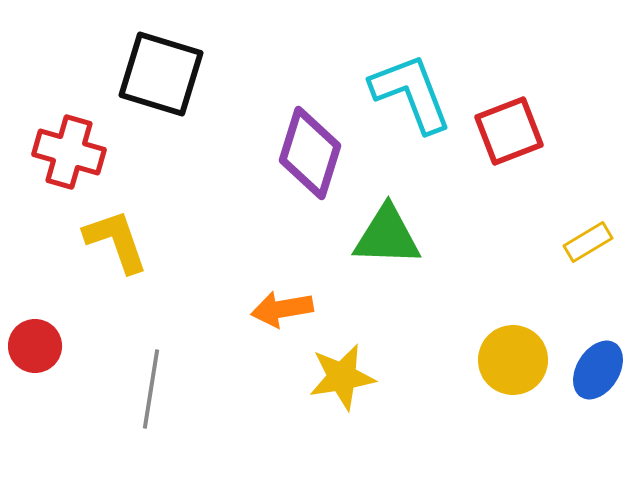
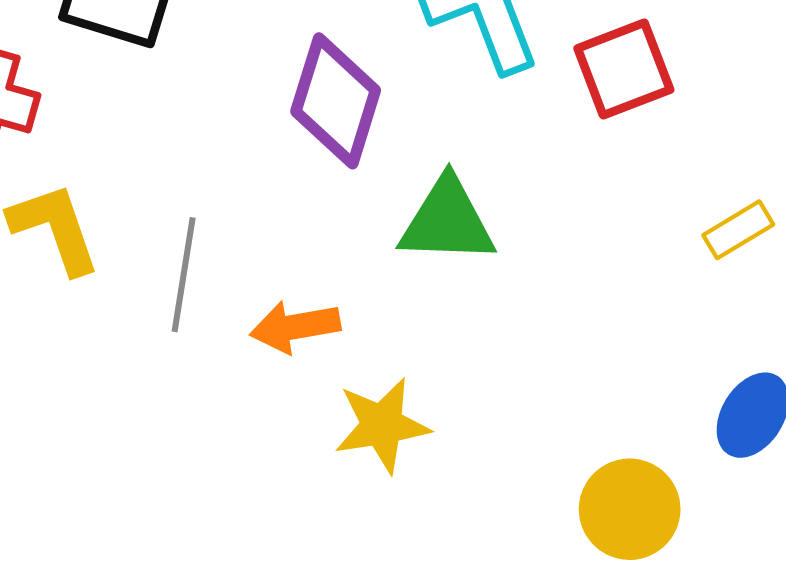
yellow circle: (513, 360) -> (630, 509), moved
gray line: (151, 389) -> (184, 275), moved

